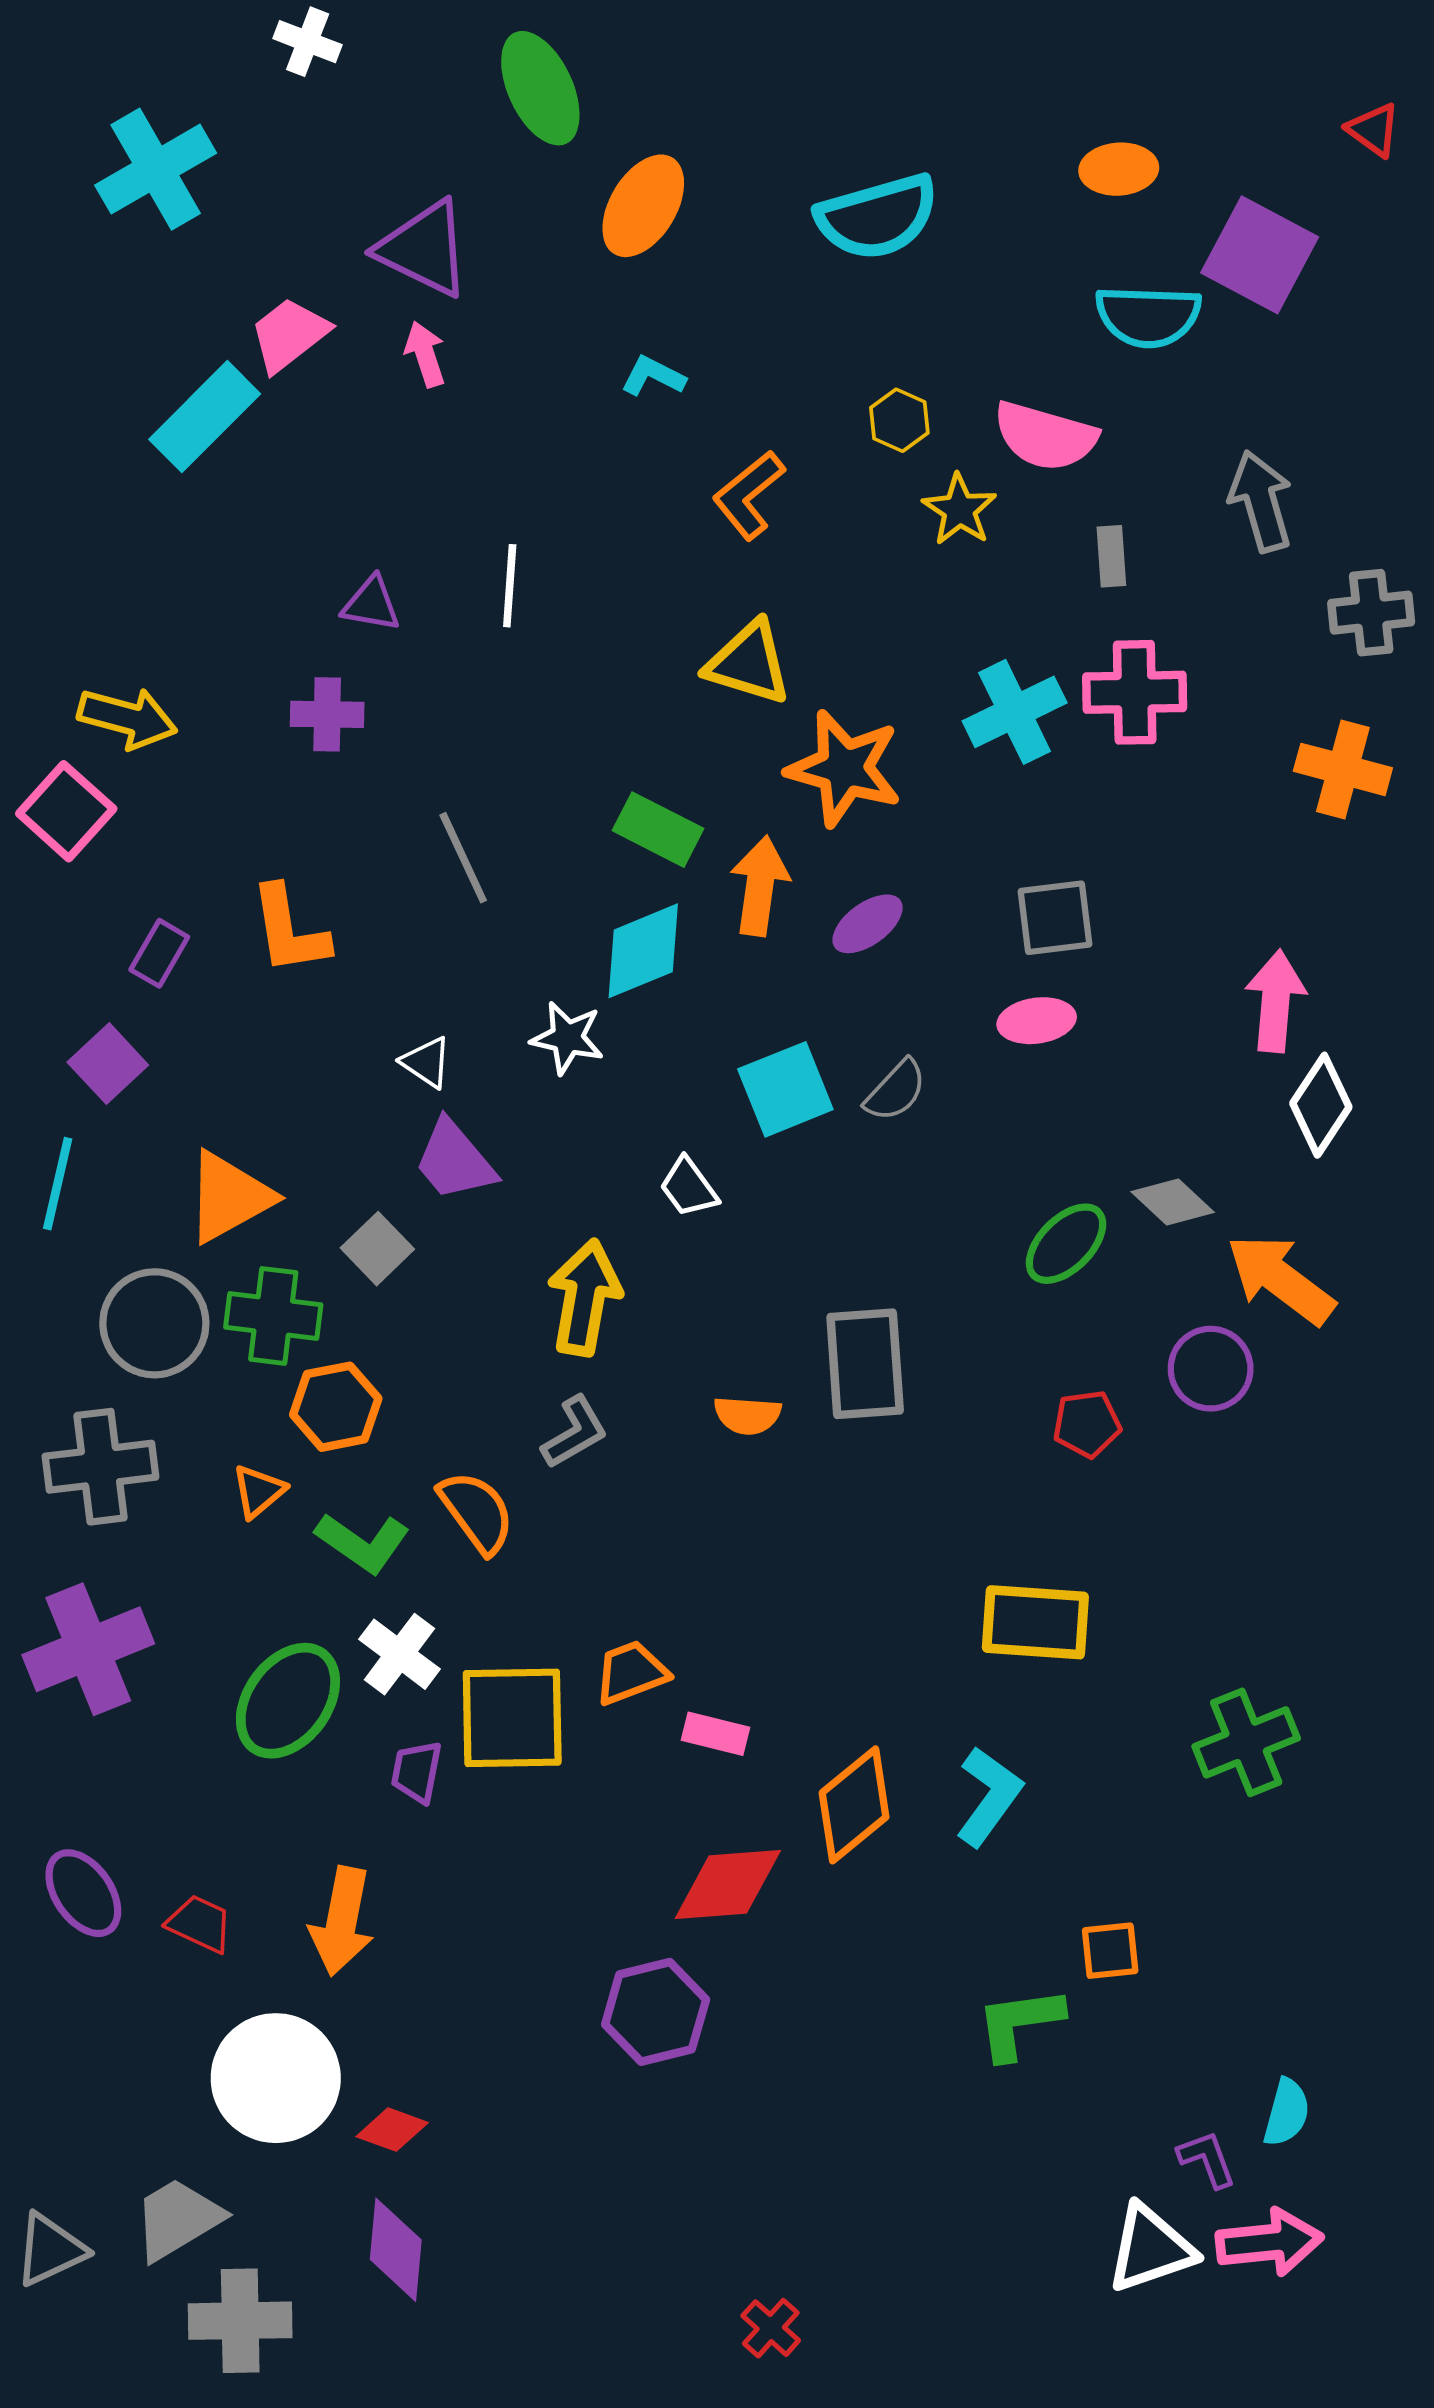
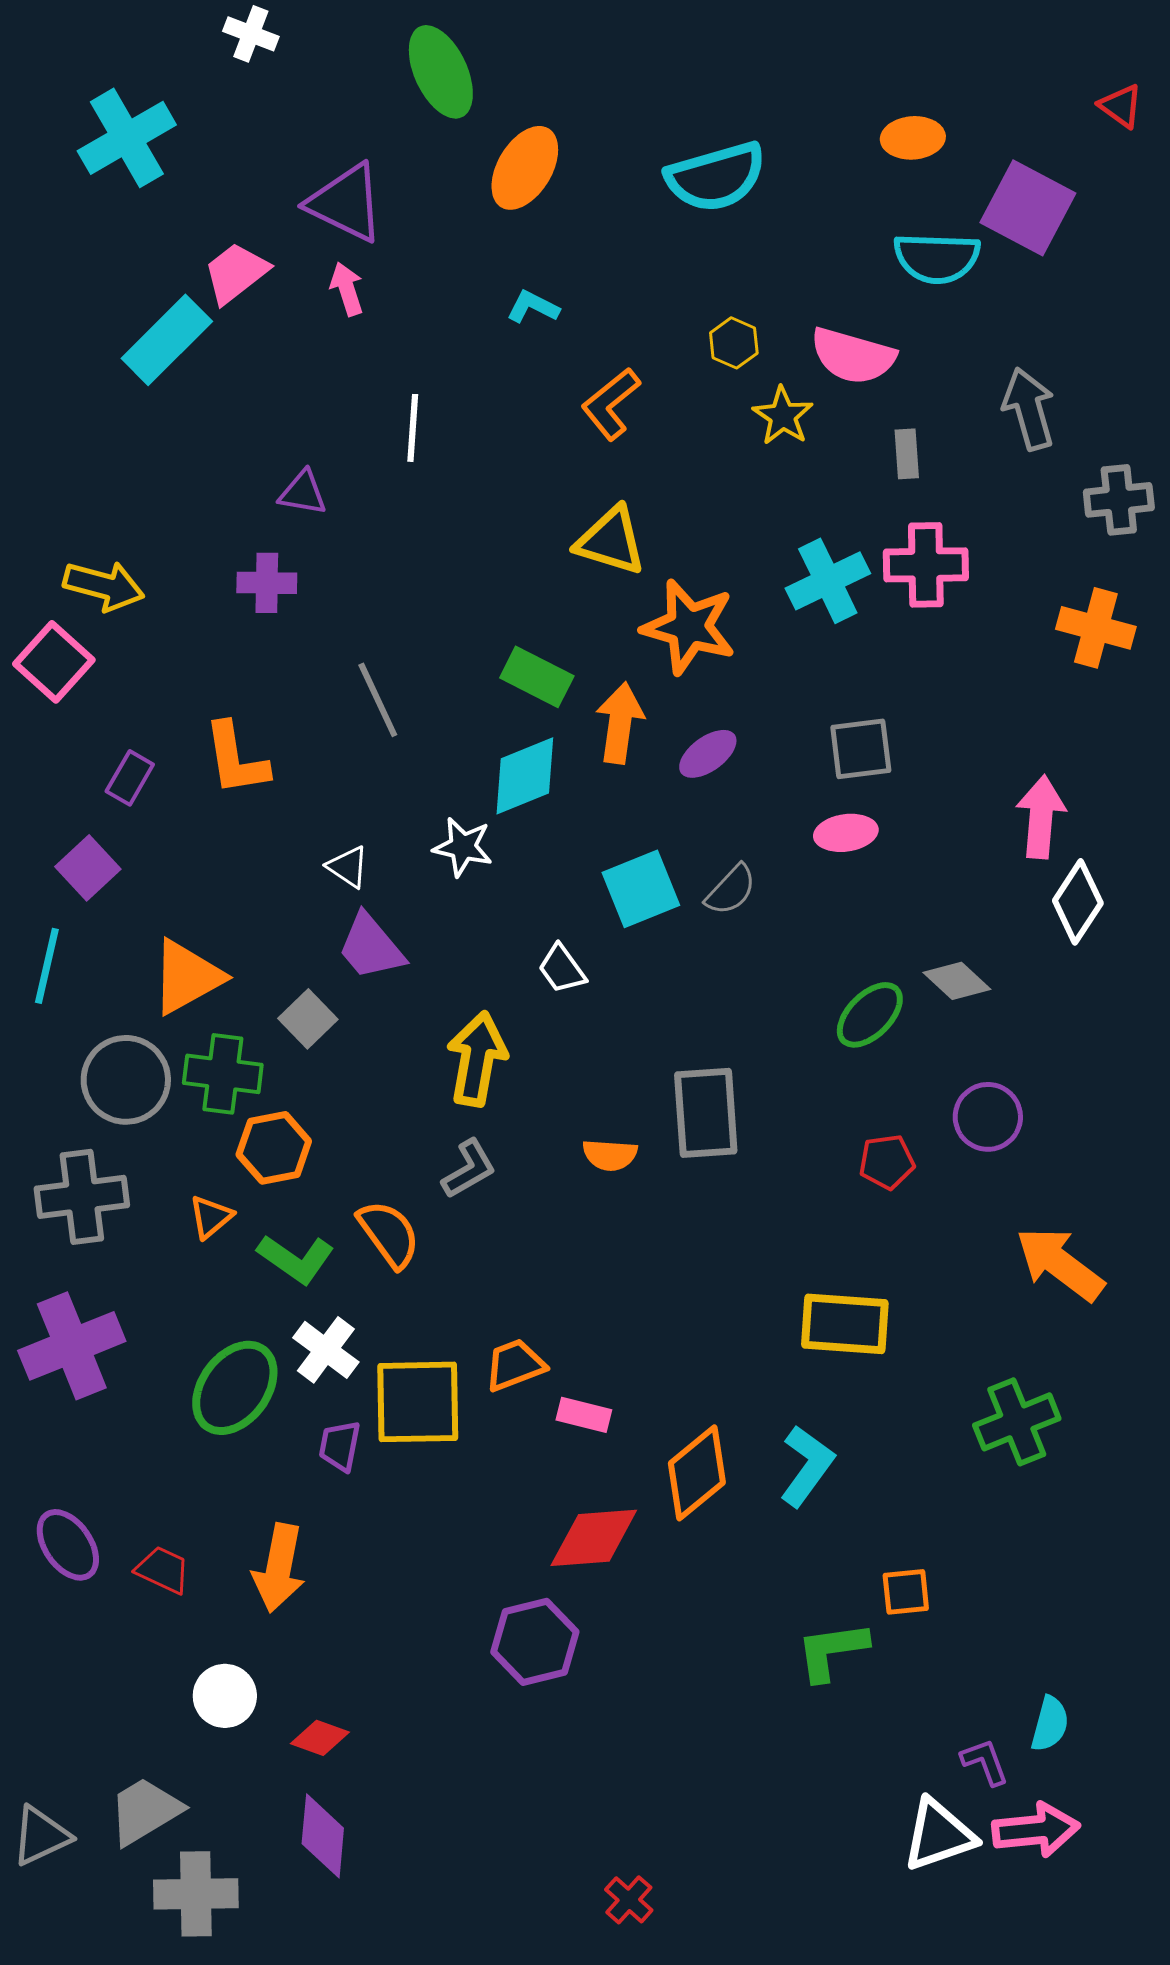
white line: (510, 586) -> (413, 428), moved
orange arrow: (1280, 1279) -> (1060, 1264), moved
white circle: (276, 2078) -> (225, 1696), size x0.6

